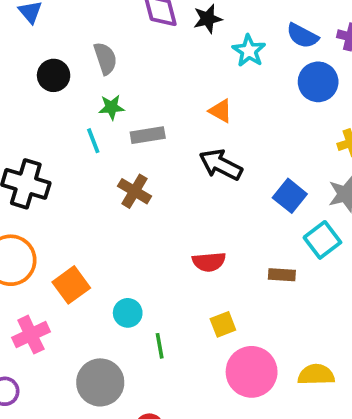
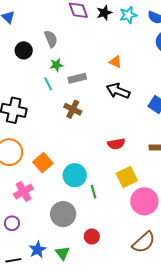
cyan star: (249, 51) -> (128, 15), moved, turned 30
cyan circle: (128, 313) -> (75, 175), size x1.5
yellow square: (223, 324) -> (127, 177), size x1.5

